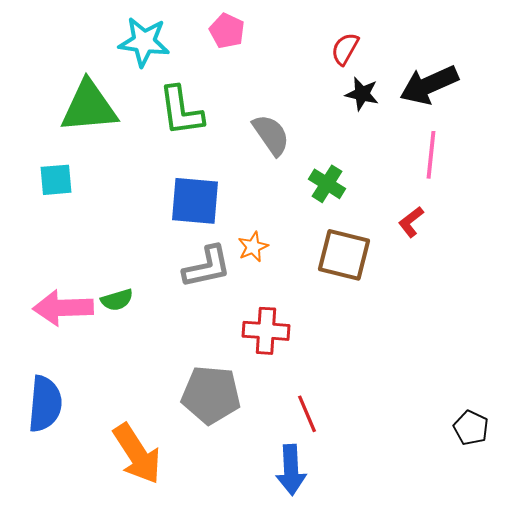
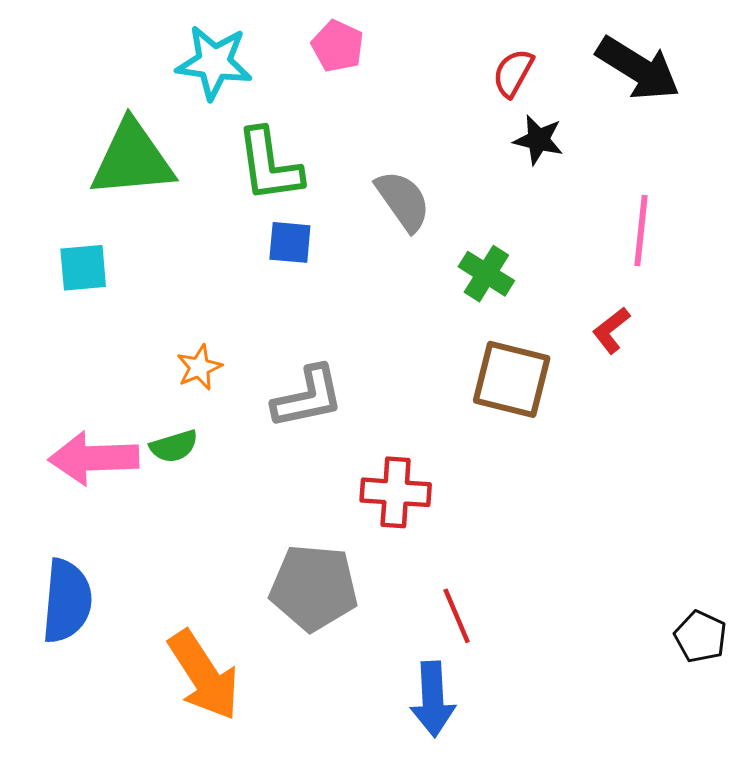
black arrow: (429, 85) -> (638, 68), moved, turned -124
blue square: (195, 201) -> (290, 242), moved, size x0.6
orange star: (253, 247) -> (199, 367), moved

